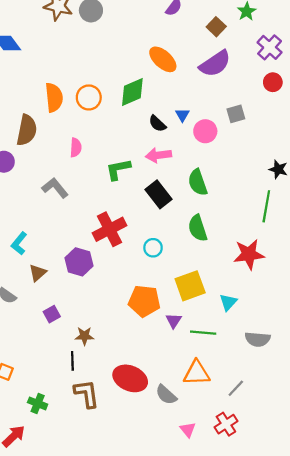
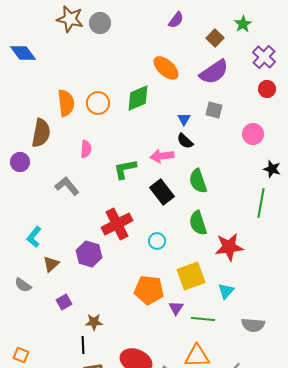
gray square: (236, 114) -> (214, 110), moved, turned 30
black semicircle: (157, 124) -> (185, 141), moved
pink circle: (205, 131) -> (253, 134), moved
red star: (249, 254) -> (229, 247), moved

